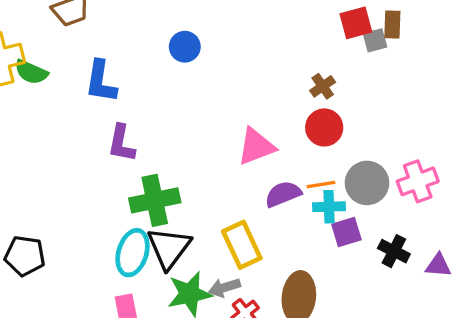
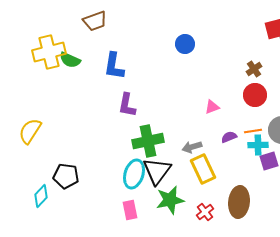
blue circle: (185, 47) -> (185, 44), moved
pink triangle: (256, 146) -> (212, 107), size x0.6
purple semicircle: (283, 194) -> (229, 137), size x0.7
gray arrow: (224, 288) -> (192, 147), moved

